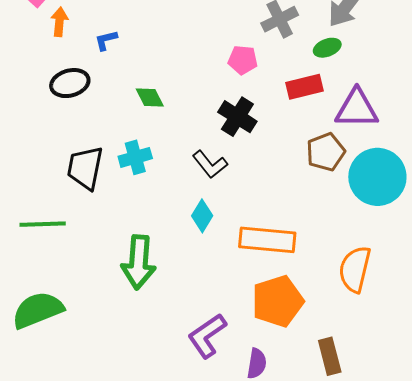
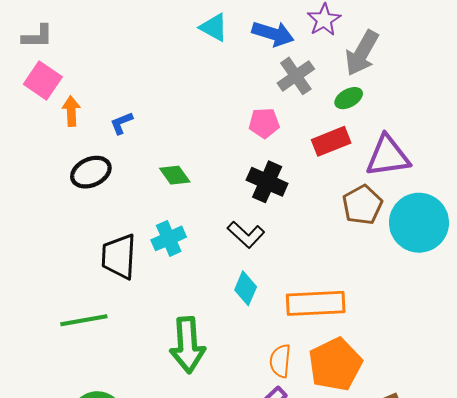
orange semicircle: (355, 269) -> (280, 361), moved, size x0.7

